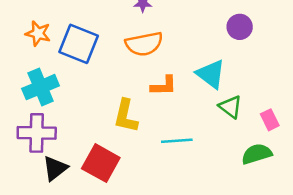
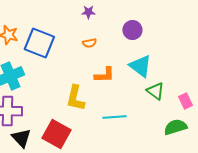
purple circle: (240, 27) -> (132, 30), moved
orange semicircle: (144, 44) -> (89, 43), size x0.5
black triangle: (55, 168) -> (21, 138), turned -35

